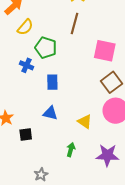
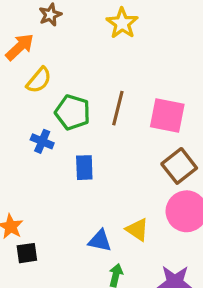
brown line: (75, 24) -> (118, 108), moved
blue triangle: (50, 113) -> (100, 241), moved
black square: (26, 134) -> (27, 253), moved

